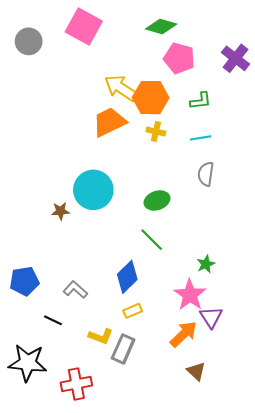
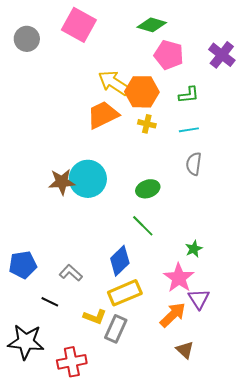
brown star: (60, 211) -> (62, 182), moved, size x1.5
yellow rectangle: (133, 311) -> (125, 293), size x1.8

